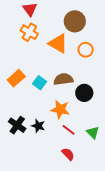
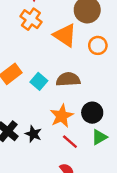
black circle: (84, 93) -> (92, 113), moved
orange star: (60, 109) -> (62, 116), turned 30
green triangle: (93, 132) -> (99, 137), moved, turned 40

